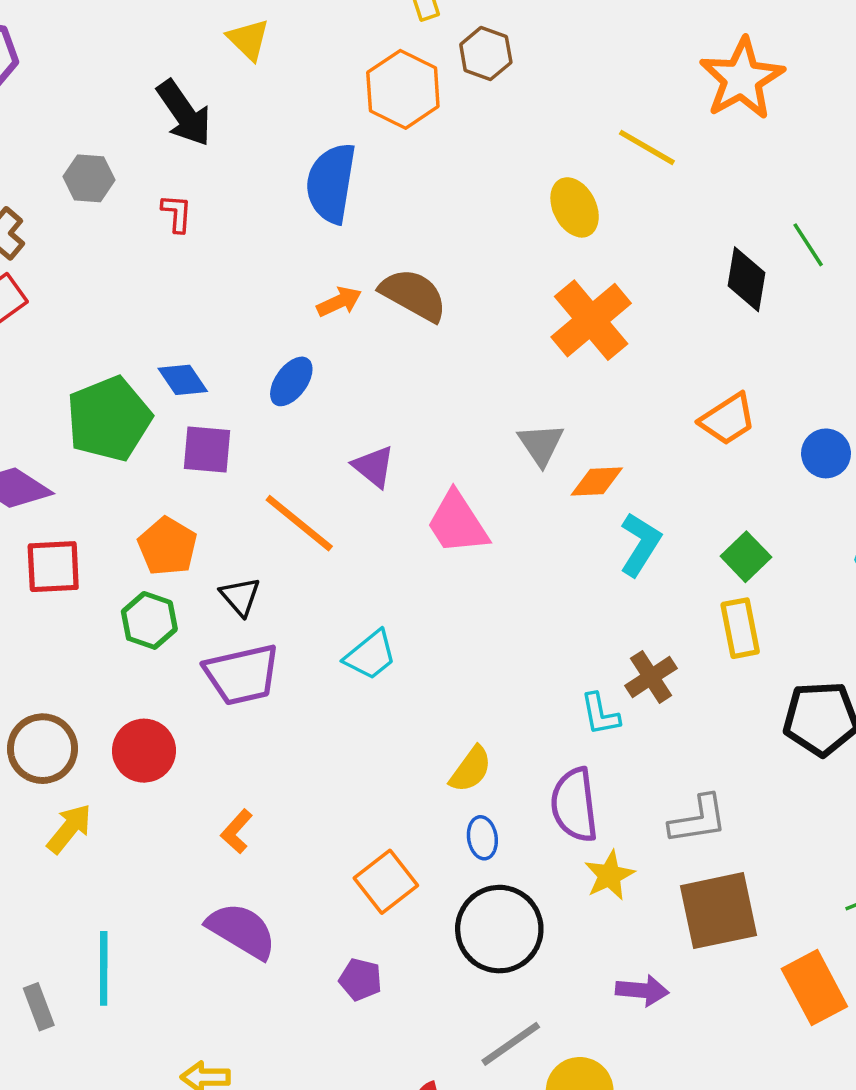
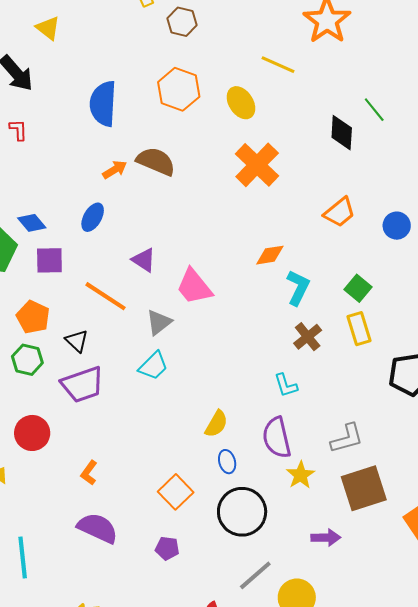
orange hexagon: (403, 89) -> (179, 89), moved
gray triangle: (541, 444) -> (159, 322), moved, turned 32
brown cross: (651, 677) -> (308, 337), moved

